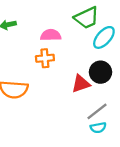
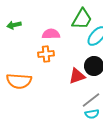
green trapezoid: (87, 18) -> (82, 19), turned -35

